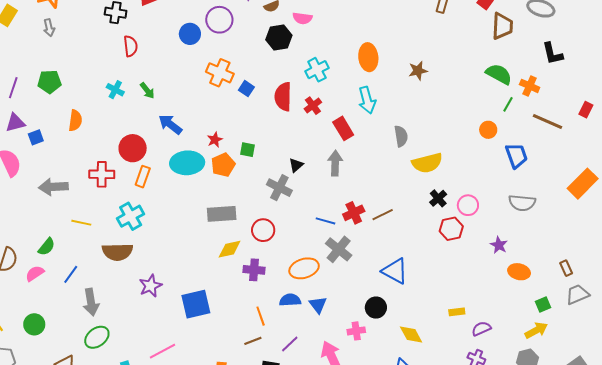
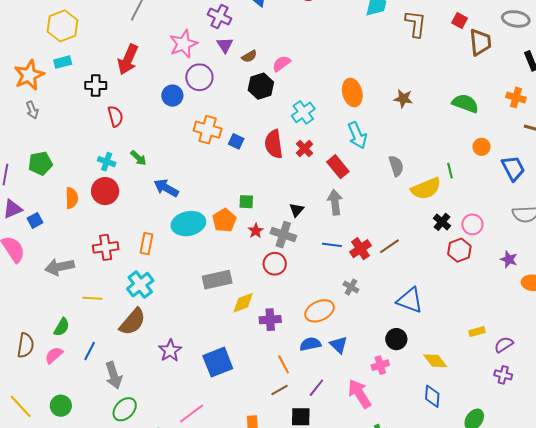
pink semicircle: (302, 18) -> (281, 64), turned 144
brown star: (418, 71) -> (403, 99), turned 30
green semicircle: (499, 74) -> (465, 103), moved
green line: (508, 104) -> (450, 171), moved, turned -35
red star: (215, 140) -> (256, 231), moved
red circle: (133, 148) -> (105, 191), moved
gray rectangle: (222, 214) -> (217, 280), moved
blue line: (325, 221) -> (332, 245), moved
red circle: (263, 230) -> (275, 264), moved
gray cross: (339, 249) -> (351, 287), size x0.6
brown semicircle: (117, 252) -> (133, 322), turned -40

